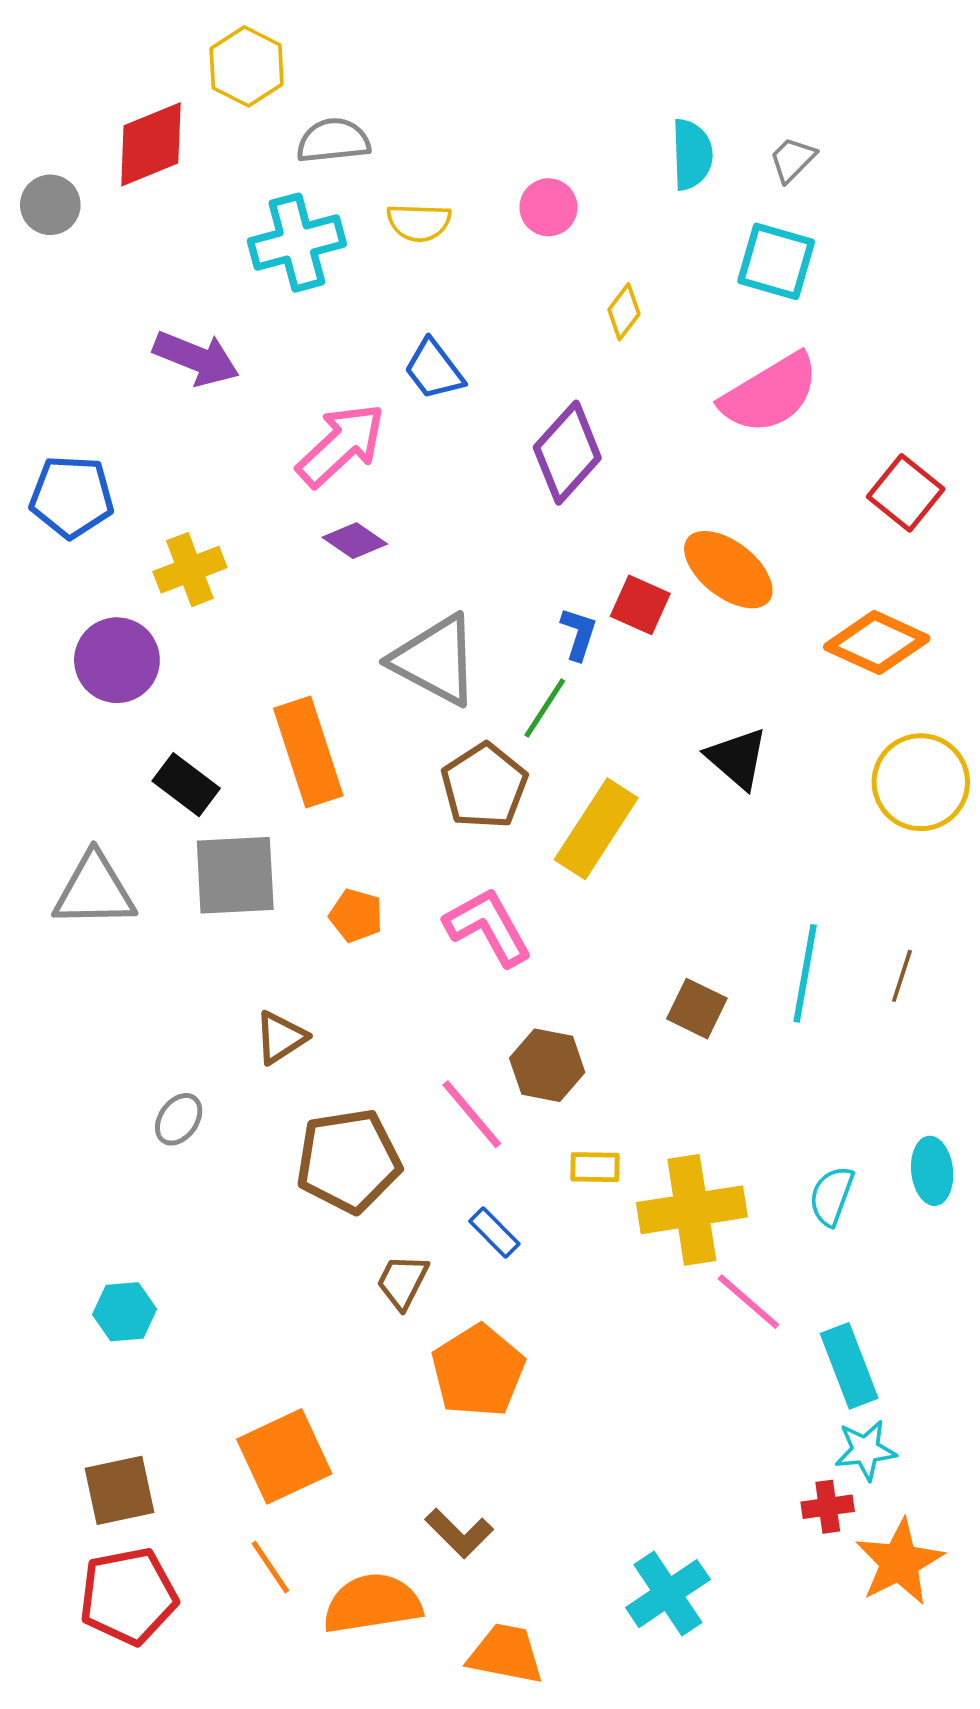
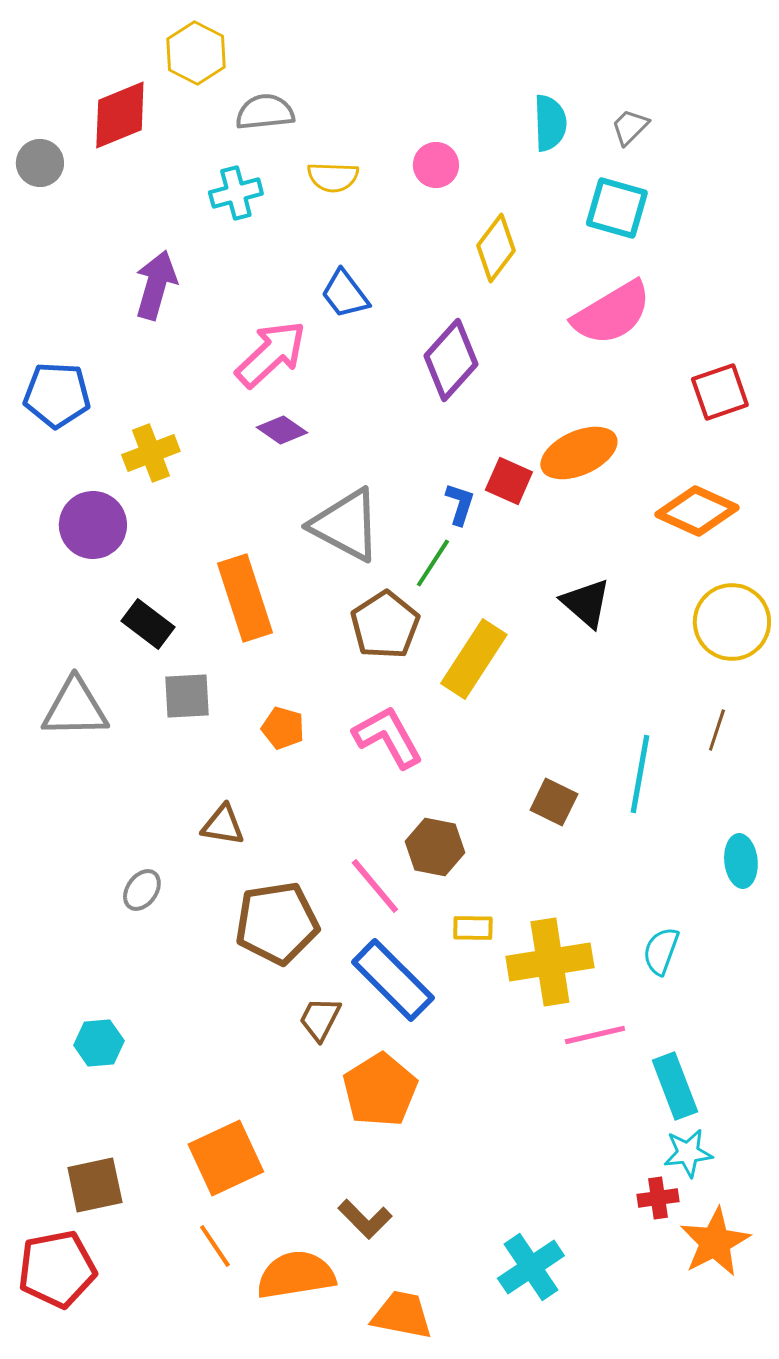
cyan cross: (297, 243) -> (236, 193), size x0.7
yellow diamond: (624, 312) -> (496, 248), size x1.5
purple arrow: (196, 358) -> (156, 285), turned -96
red square: (906, 493) -> (720, 392), turned 32
orange ellipse: (728, 570) -> (579, 453), turned -62
gray square: (235, 875) -> (187, 696), size x0.7
brown line: (902, 976) -> (717, 730), moved
brown triangle: (281, 1038) -> (223, 825), turned 42
cyan ellipse: (932, 1171) -> (741, 861), moved
blue rectangle: (494, 1232) -> (393, 980), size x2.0
pink line: (748, 1302) -> (595, 1035), turned -54
red pentagon: (128, 1596) -> (57, 1269), moved

